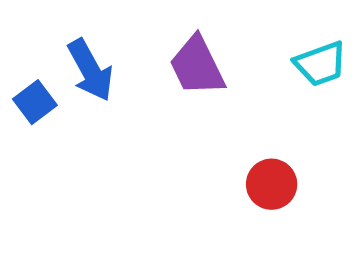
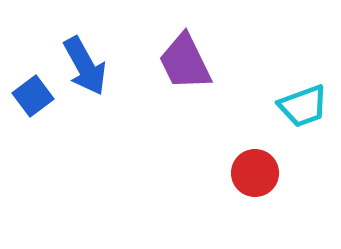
cyan trapezoid: (321, 64) -> (303, 106), moved

